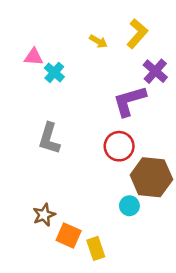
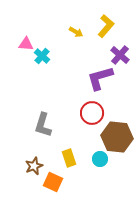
gray L-shape: (49, 138) -> (43, 125), moved
yellow rectangle: (96, 248) -> (69, 158), moved

